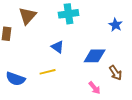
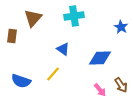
yellow line: (48, 72) -> (53, 74), turned -35
brown arrow: (116, 73) -> (121, 85), moved

